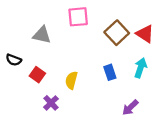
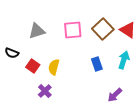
pink square: (78, 17) -> (73, 30), moved
gray triangle: (42, 35) -> (37, 31), turned -30
yellow semicircle: (71, 80) -> (54, 67), moved

